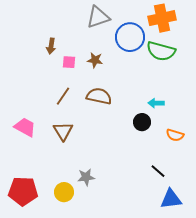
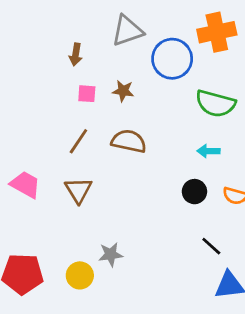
brown arrow: (51, 46) -> (76, 55), moved
green semicircle: (161, 51) -> (215, 103), moved
black circle: (142, 122) -> (194, 192), moved

